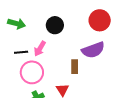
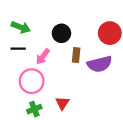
black line: (21, 52) -> (18, 49), moved
brown rectangle: (75, 67) -> (76, 55), moved

